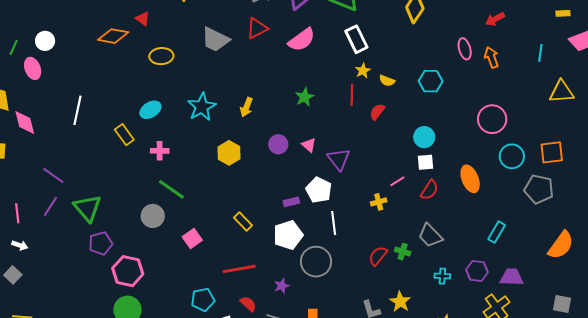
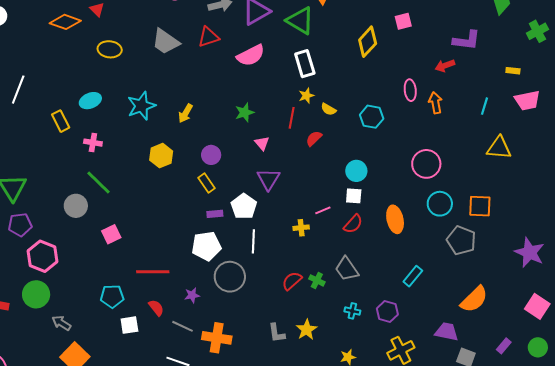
pink triangle: (309, 145) -> (262, 143), moved
yellow rectangle: (243, 222) -> (207, 183), moved
purple trapezoid: (512, 277) -> (447, 332), moved

